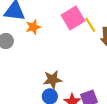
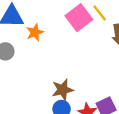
yellow line: (90, 25) -> (100, 13), moved

